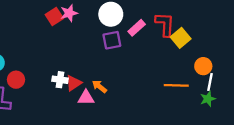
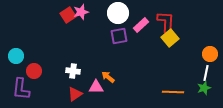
yellow square: (181, 38) -> (170, 38), moved
orange circle: (203, 66) -> (210, 54), moved
red triangle: (74, 83) -> (75, 94), moved
orange line: (176, 85) -> (173, 92), moved

